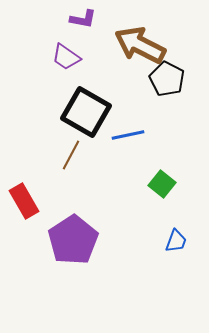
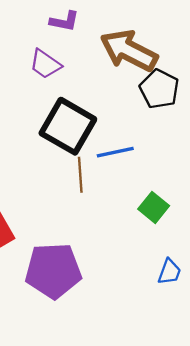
brown line: (71, 155) -> (80, 175), moved, turned -32
purple pentagon: (73, 240) -> (53, 271), turned 30

